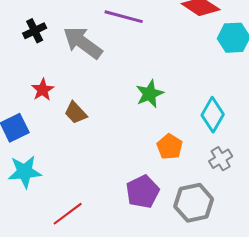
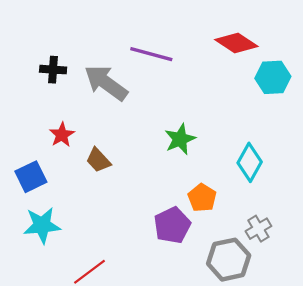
black cross: (35, 31) -> (53, 70), turned 30
gray cross: (221, 159) -> (258, 229), moved
purple pentagon: (143, 192) -> (172, 225), moved

